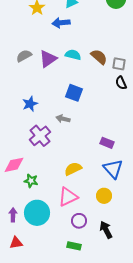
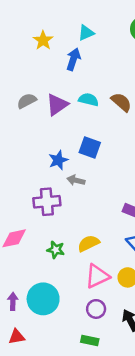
blue arrow: (61, 23) -> (73, 59), turned 114
blue star: (30, 104) -> (58, 160), moved
purple cross: (40, 136) -> (47, 202), turned 35
green star: (31, 181) -> (56, 250), moved
pink triangle: (68, 197) -> (97, 276), moved

